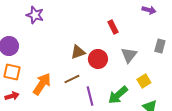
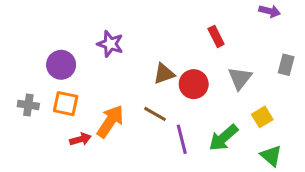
purple star: (35, 15) -> (110, 44), moved
brown line: (72, 79) -> (155, 114), turned 56
red arrow: (12, 96) -> (80, 139), moved

